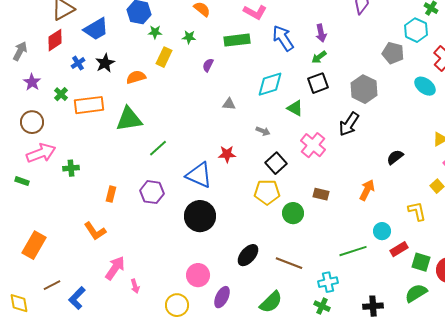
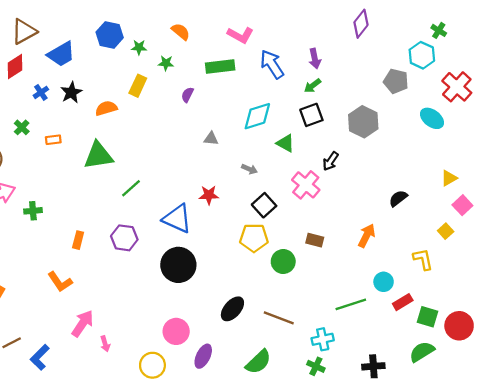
green star: (155, 32) -> (139, 47), moved
orange rectangle: (89, 105) -> (53, 140), size x0.5
black arrow: (349, 124) -> (331, 161), moved, size x0.7

